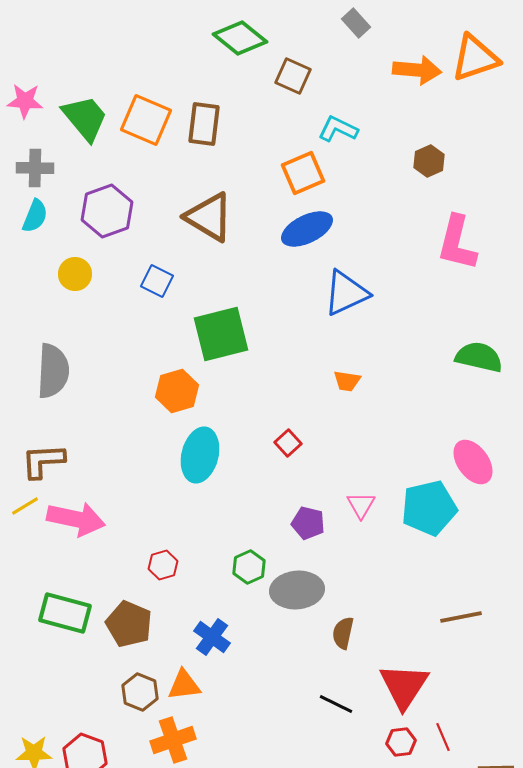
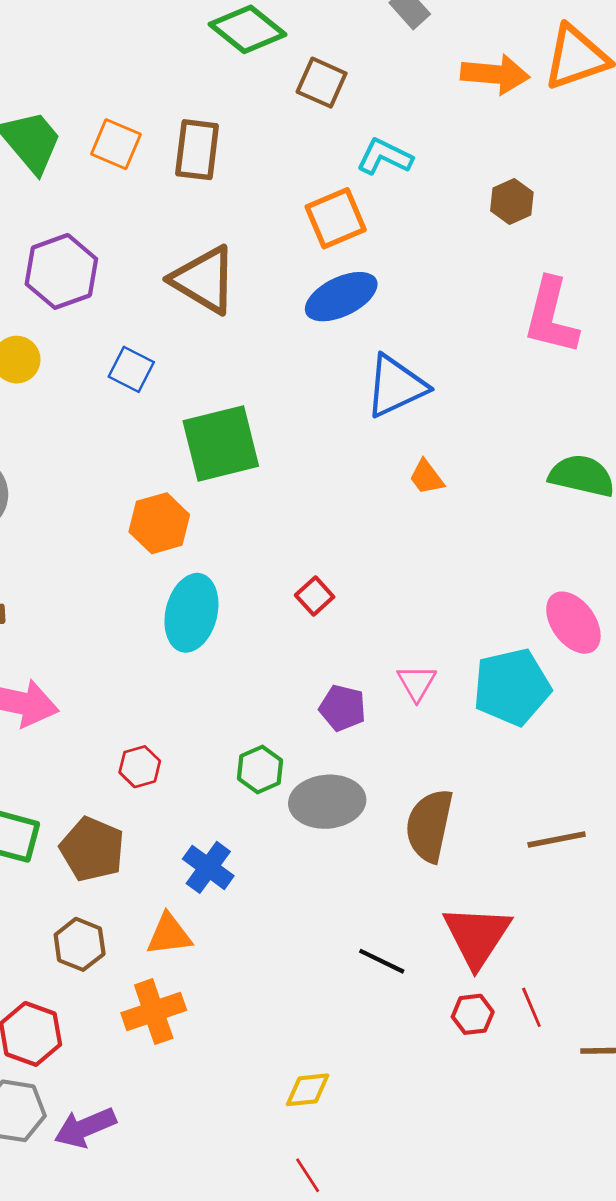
orange square: (146, 120) -> (116, 144), size x0.7
orange trapezoid: (347, 381) -> (427, 477), moved, turned 44
brown semicircle: (343, 633) -> (429, 825), moved, size x1.6
brown hexagon: (140, 692) -> (80, 944), moved

